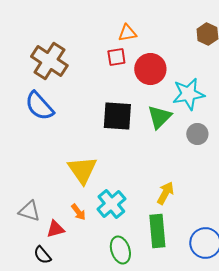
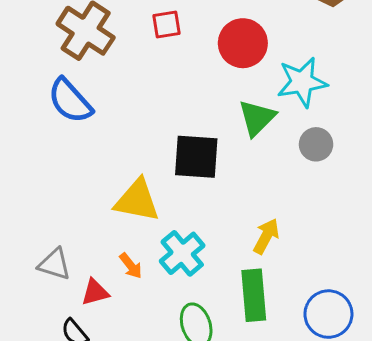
red square: (116, 57) -> (167, 24), moved
black square: (117, 116) -> (196, 157), moved
yellow triangle: (82, 170) -> (137, 200), turned -44

